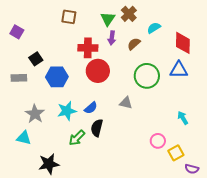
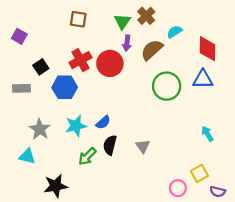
brown semicircle: (134, 44) -> (152, 50), size x1.5
red cross: (88, 48) -> (80, 60), moved, turned -30
red circle: (98, 71) -> (110, 63), moved
gray triangle: (126, 103) -> (143, 146), moved, turned 40
pink circle: (158, 141) -> (178, 188), moved

